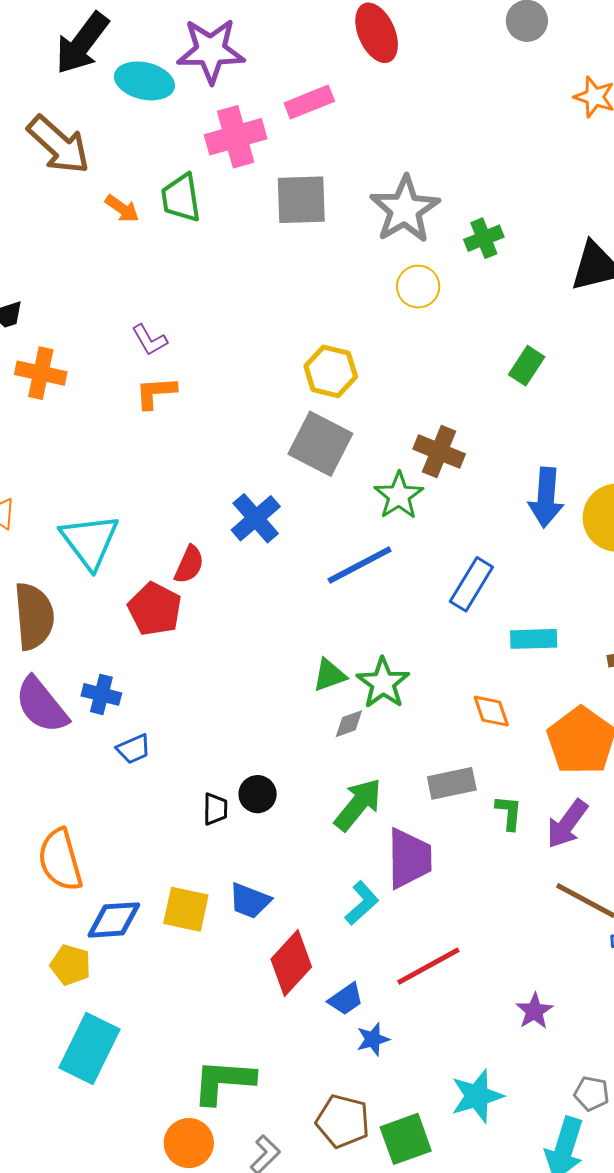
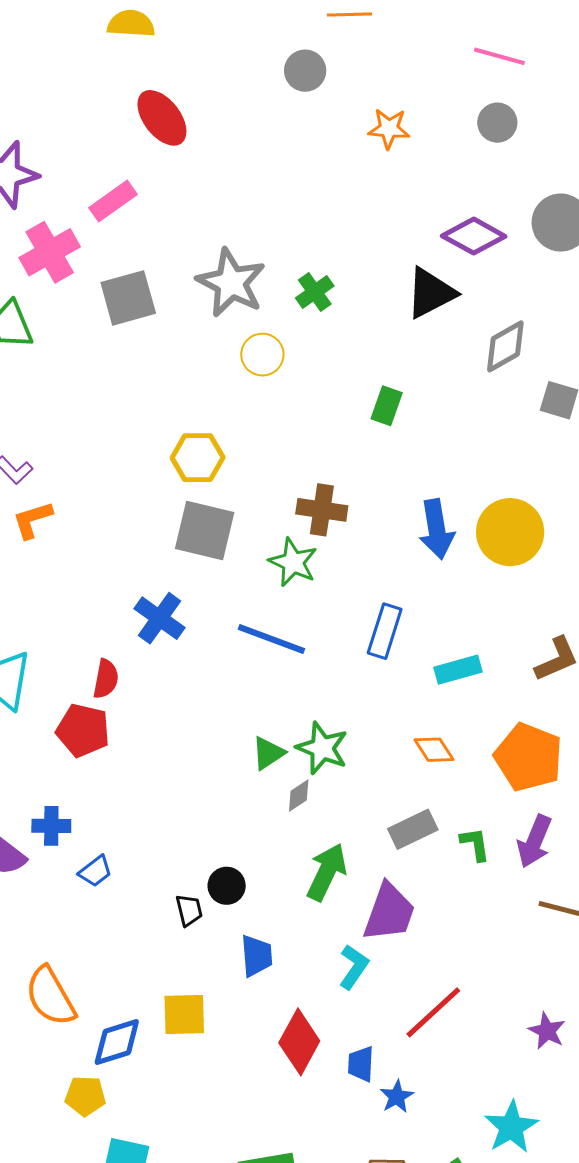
blue line: (360, 565) -> (271, 639), turned 62
purple trapezoid: (409, 858) -> (389, 912), turned 34
blue trapezoid: (250, 901) -> (257, 956), moved, turned -102
blue trapezoid: (346, 999) -> (361, 1064), turned 141

